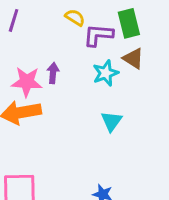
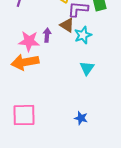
brown triangle: (133, 58) -> (67, 25), moved

